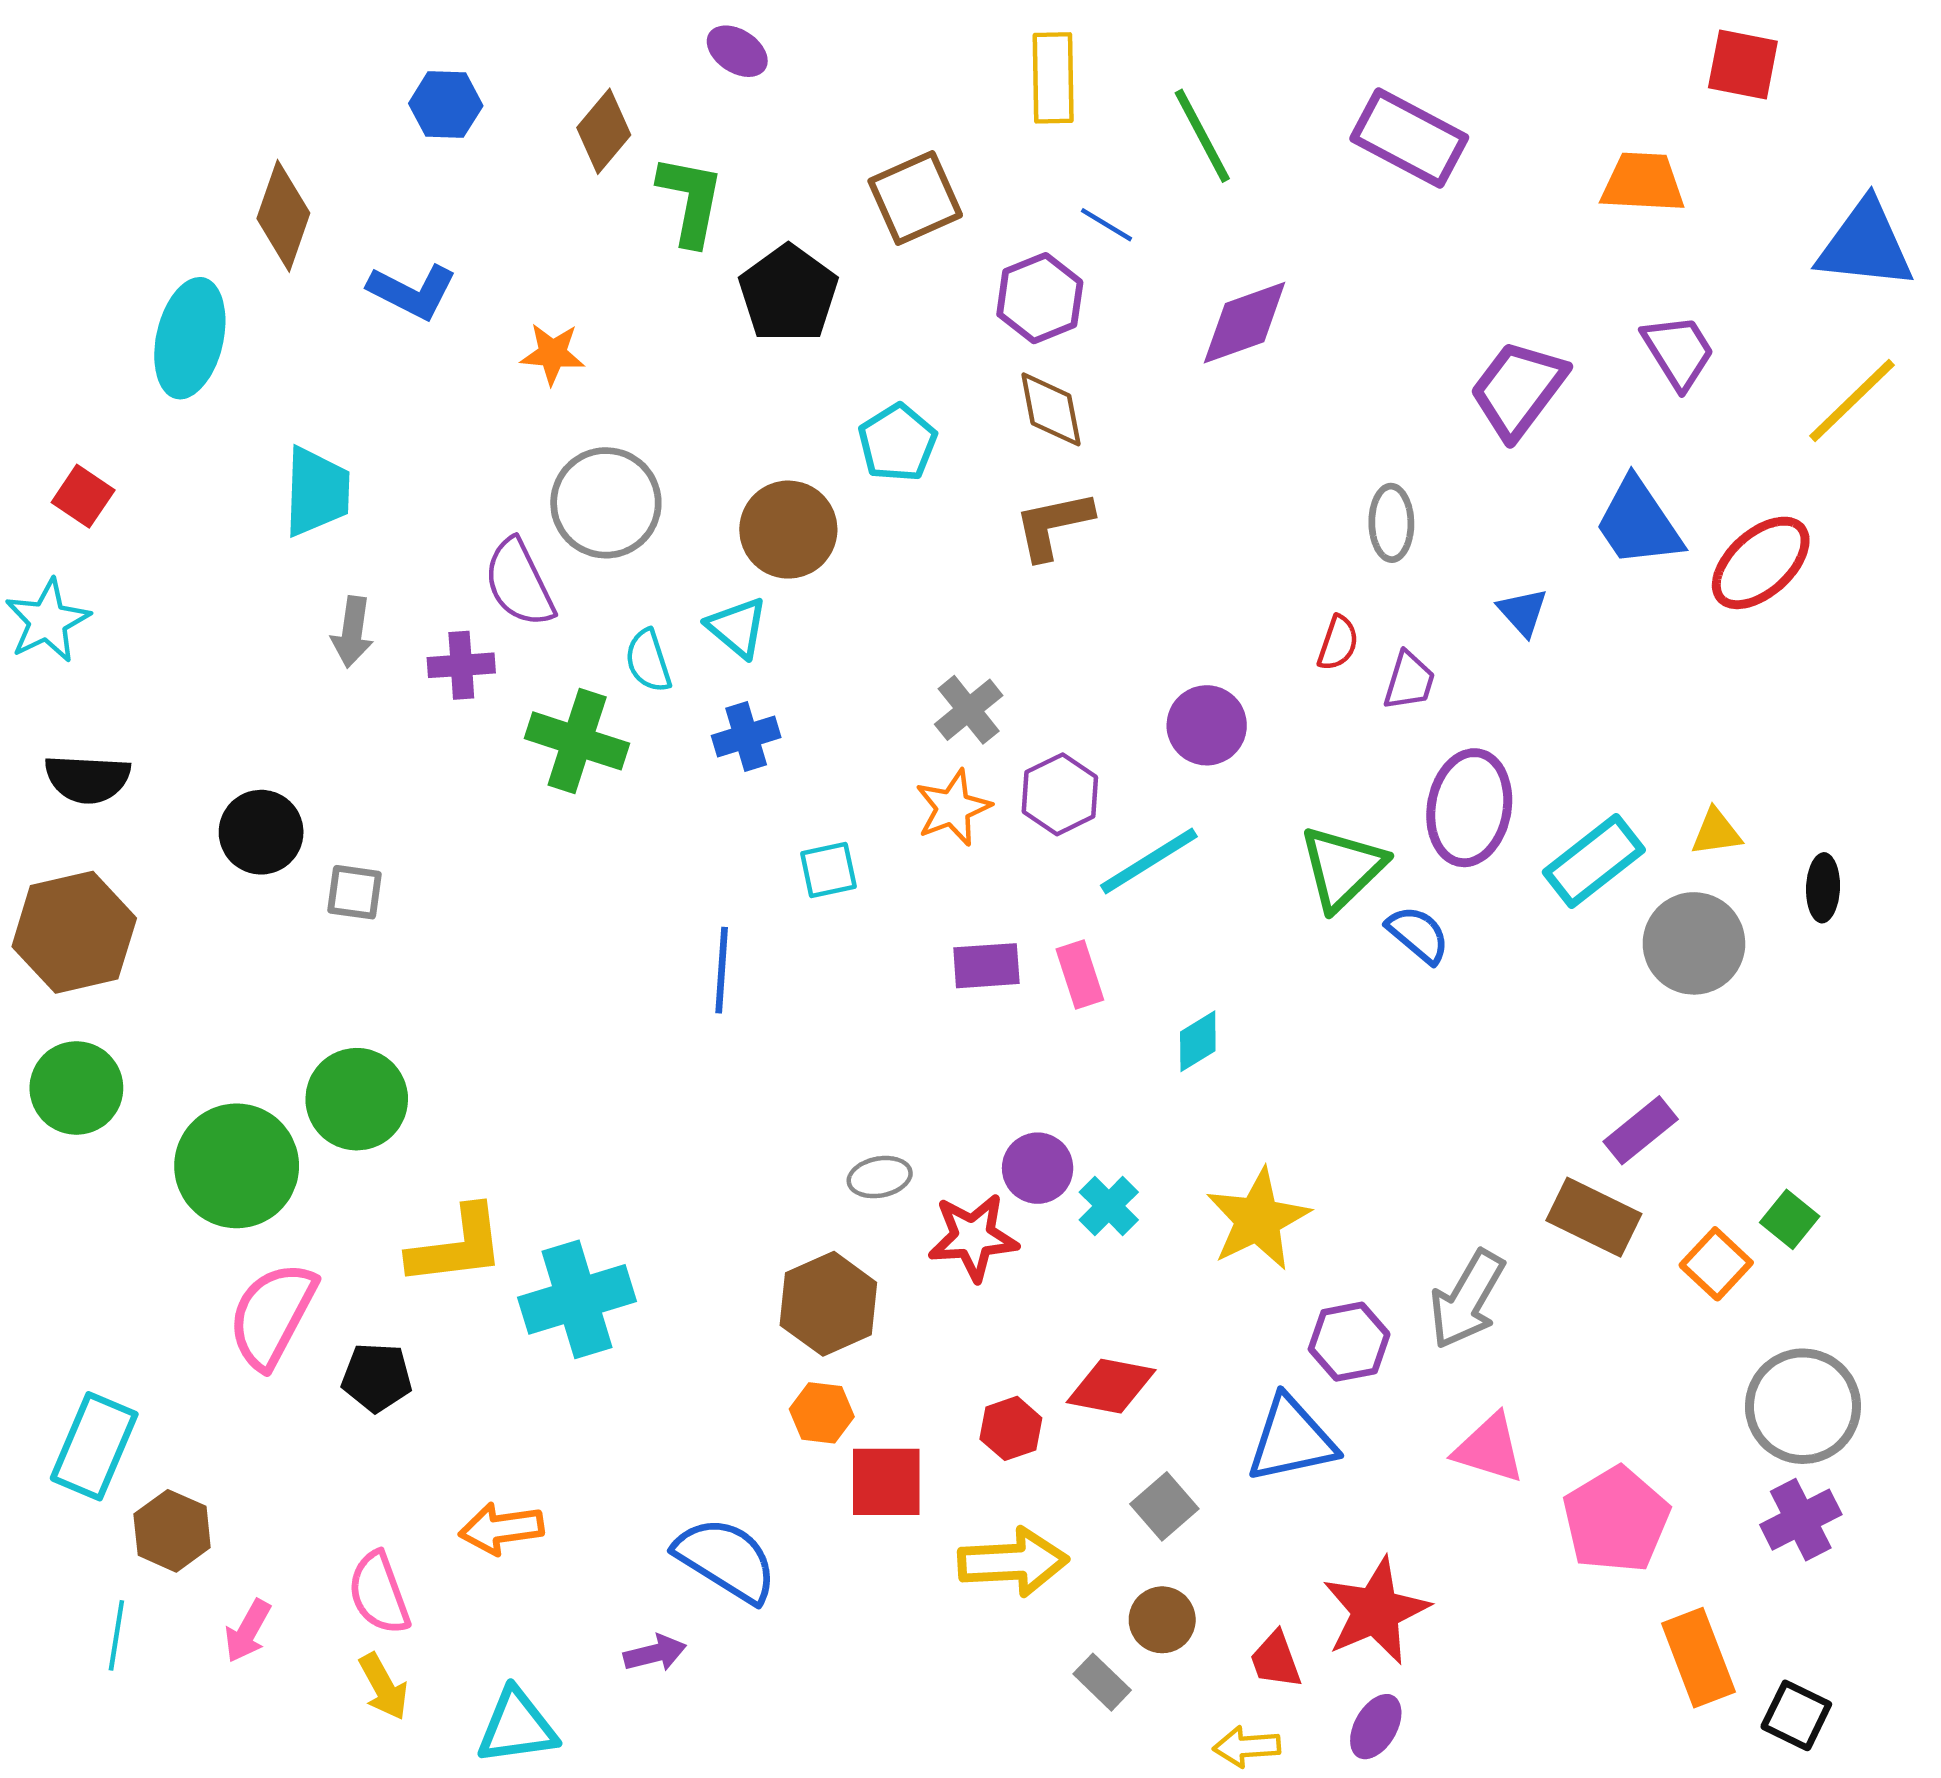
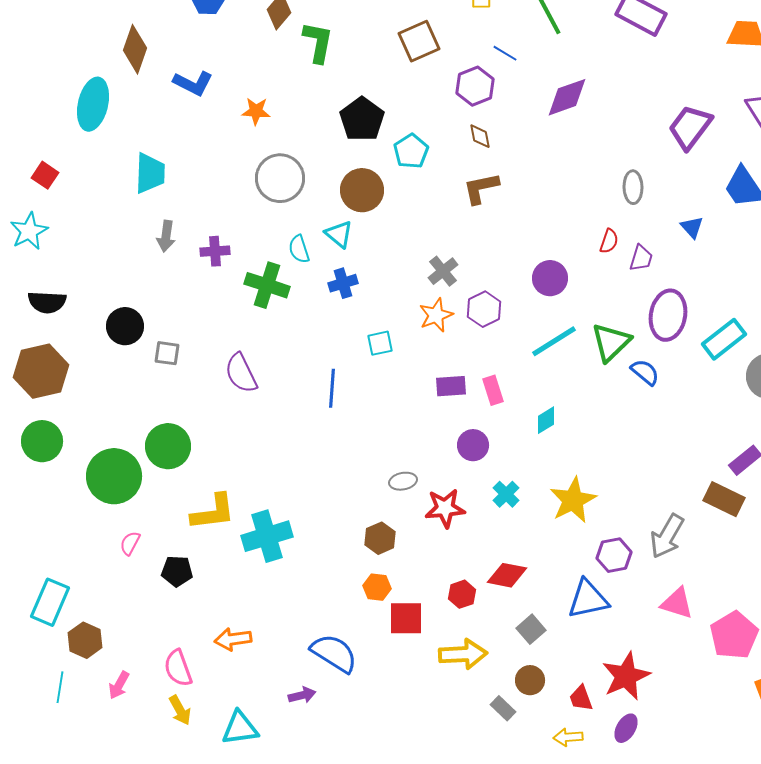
black pentagon: (788, 294) -> (362, 119), moved
brown diamond: (1051, 409) -> (480, 136), size x0.7
purple semicircle: (519, 583) -> (241, 373), moved
cyan line: (1149, 861) -> (554, 341), moved
purple circle: (1038, 1168) -> (473, 445), moved
brown hexagon: (828, 1304) -> (380, 538), size x0.7
pink semicircle: (272, 1315) -> (130, 543), size x0.5

